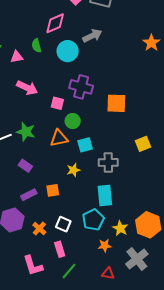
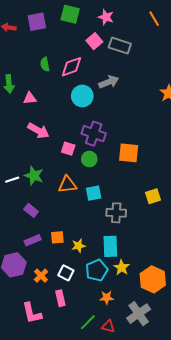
green semicircle: (36, 46) -> (45, 64), moved
green circle: (73, 121) -> (89, 159), moved
yellow star: (73, 170) -> (79, 246), moved
yellow star: (120, 228) -> (122, 268), moved
green line: (69, 271) -> (88, 322), moved

